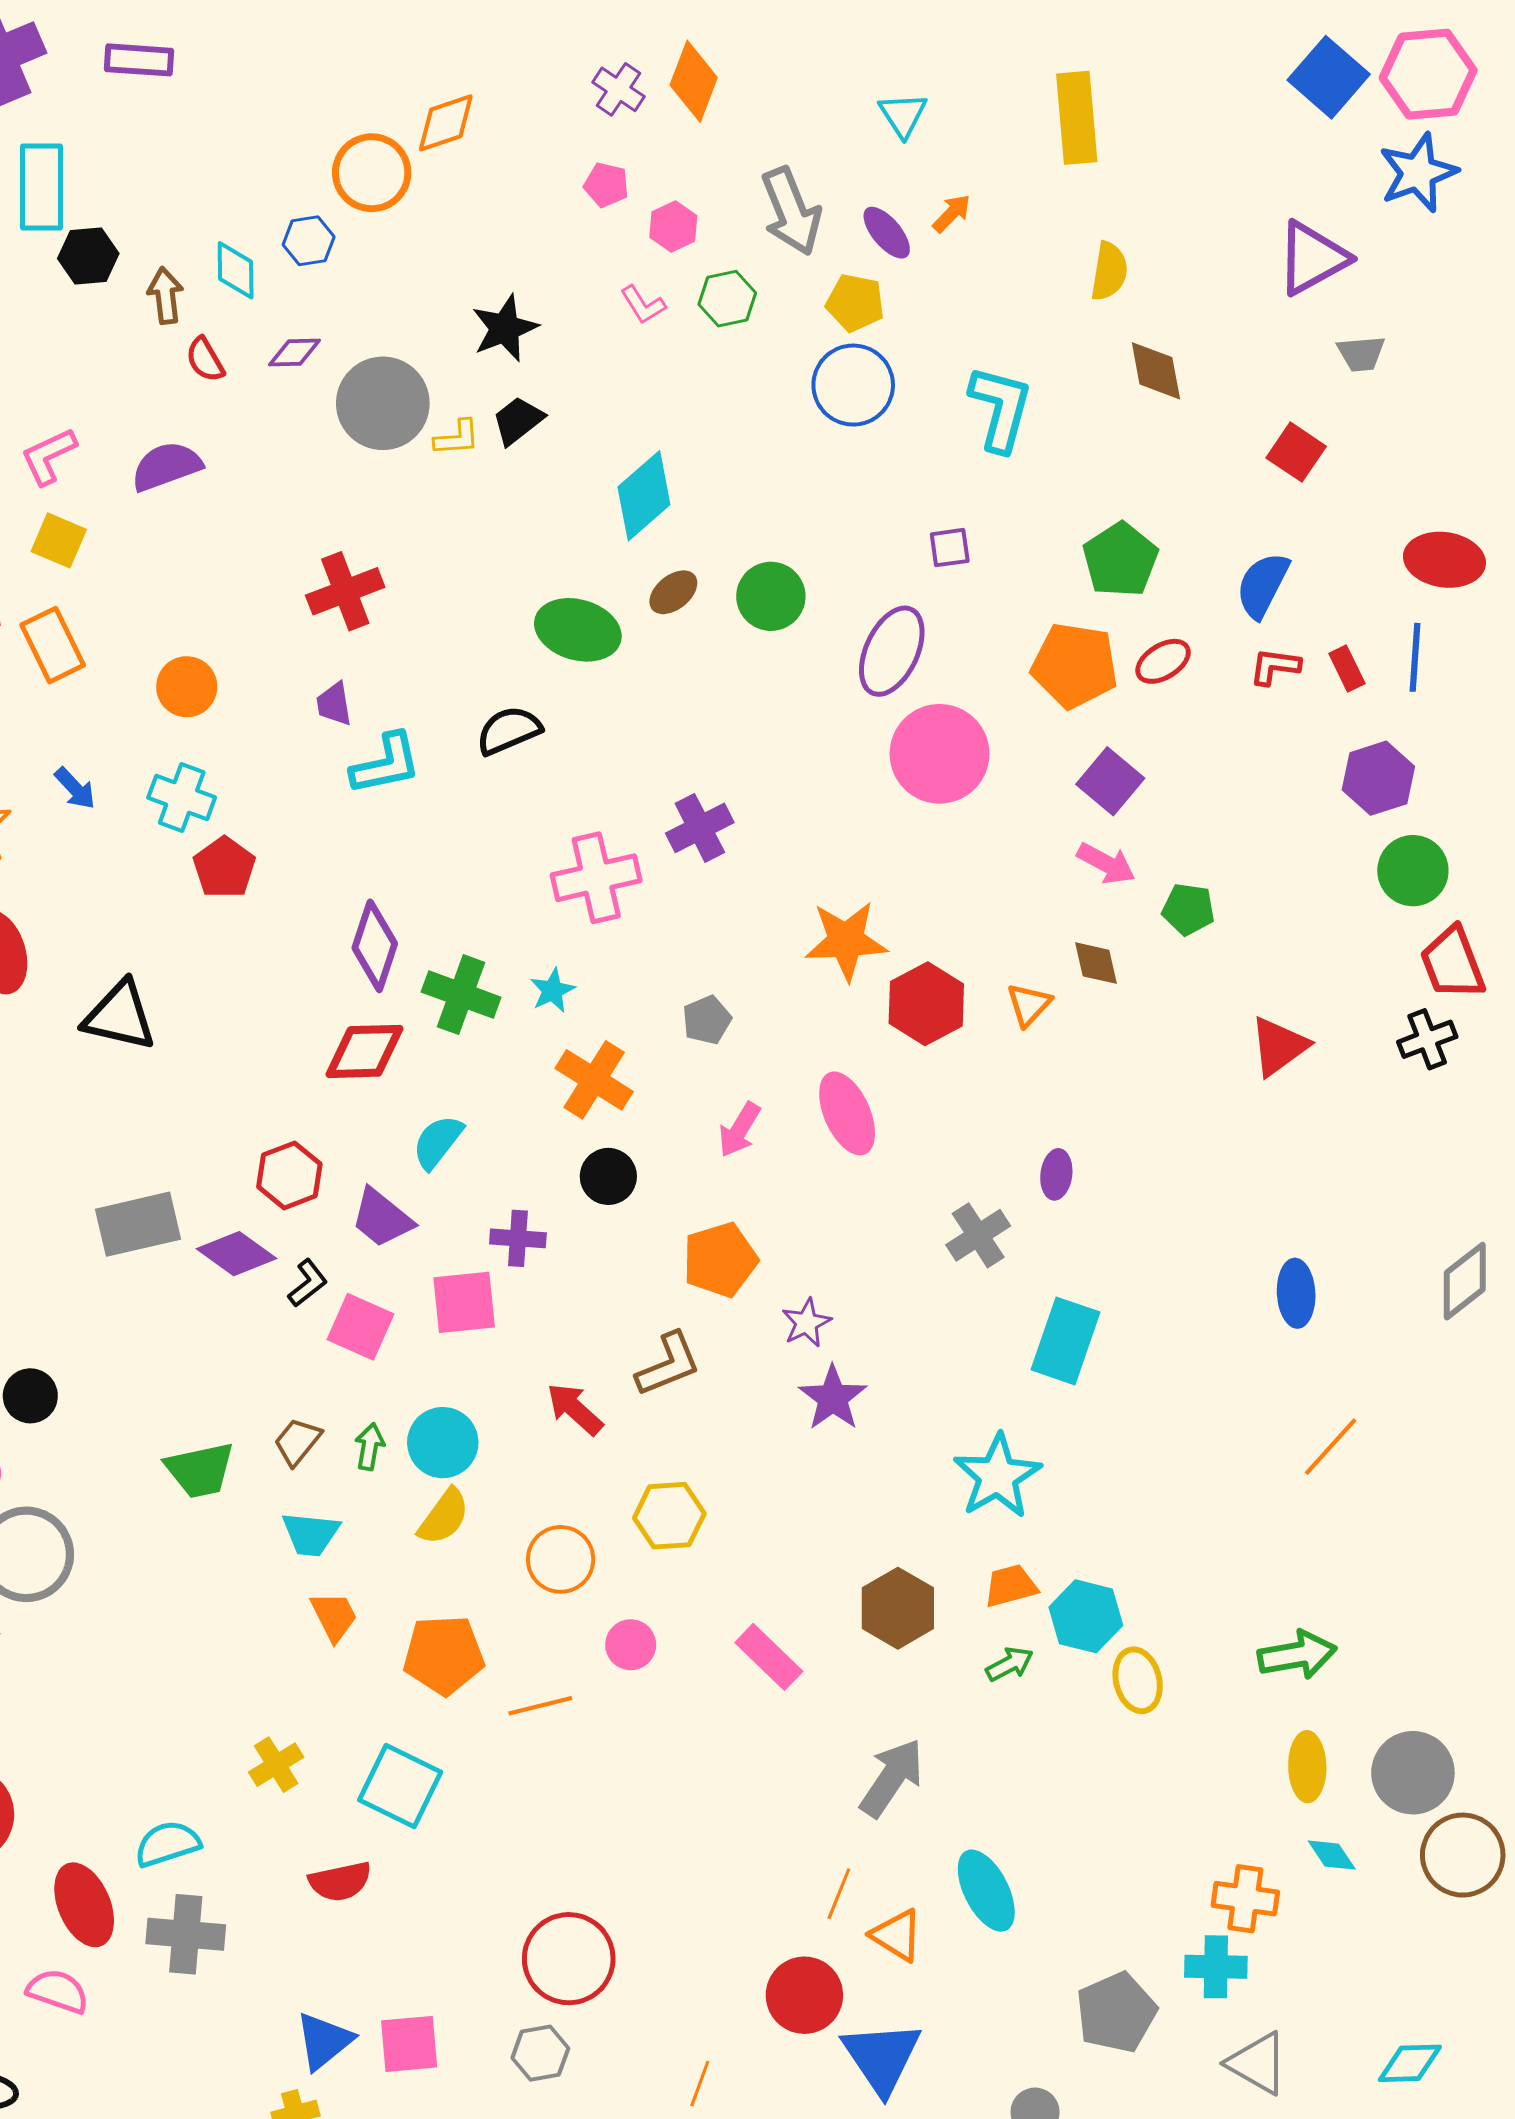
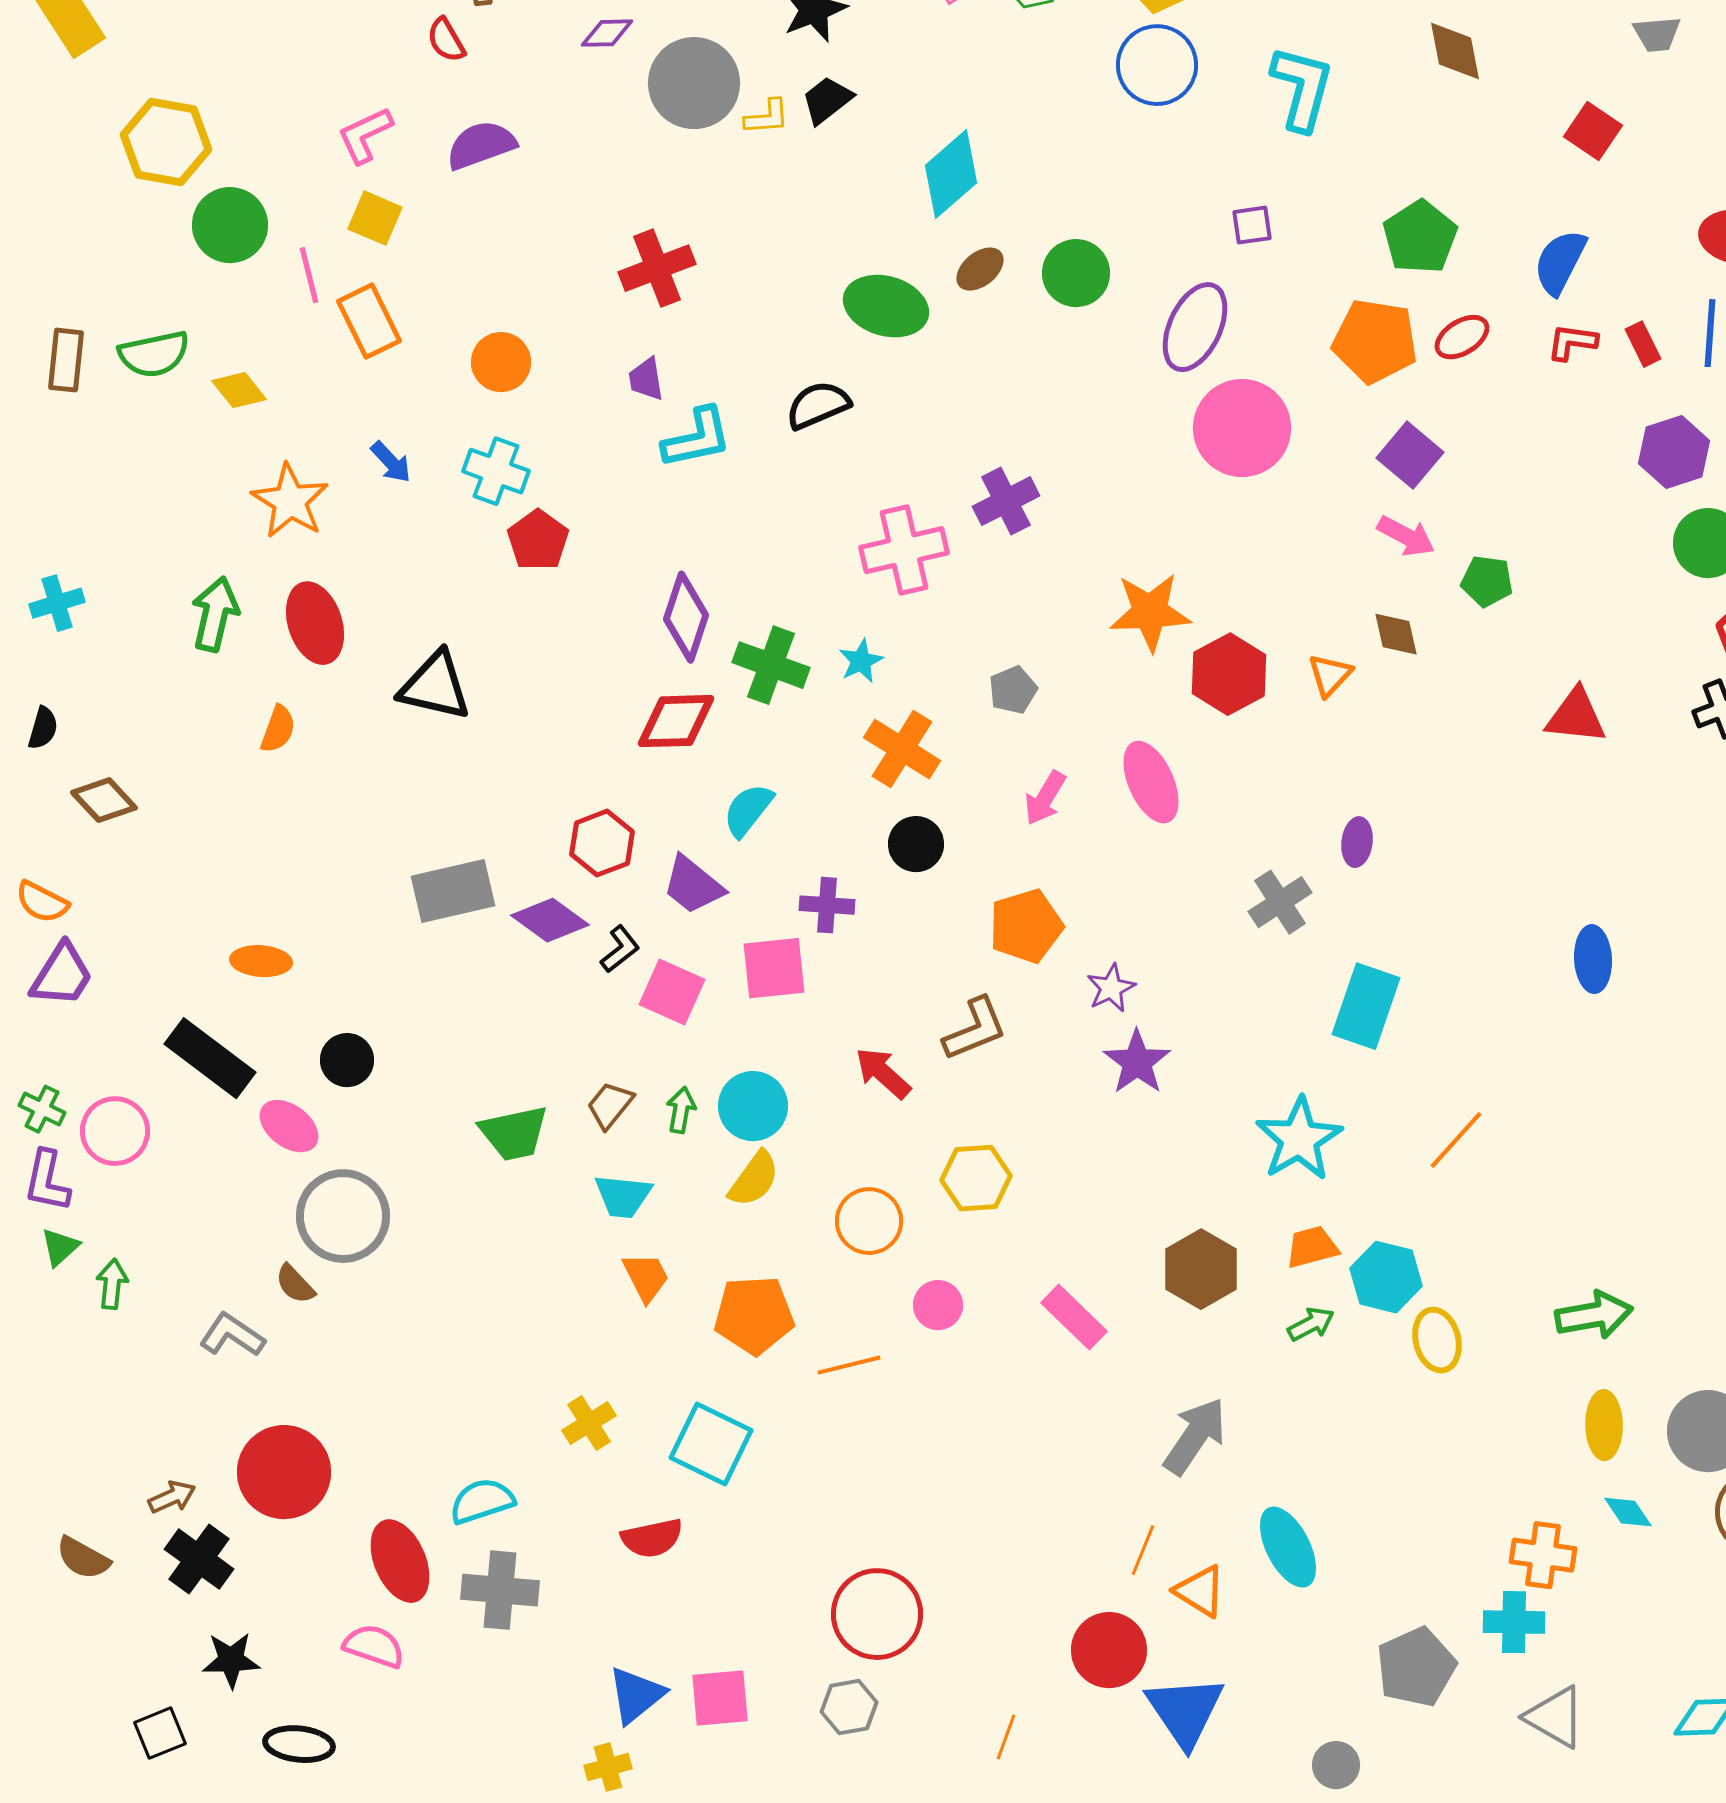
red semicircle: (205, 360) -> (446, 40), moved
red triangle: (1279, 1046) -> (1576, 716), turned 42
orange line: (1331, 1447) -> (1456, 1140), moved

